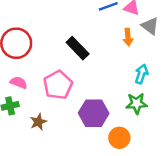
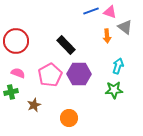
purple hexagon: (94, 113) -> (79, 74), moved
orange circle: (119, 138) -> (69, 118), moved

